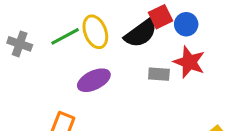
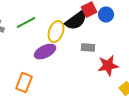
yellow ellipse: (95, 32) -> (56, 32), moved, turned 40
red star: (189, 62) -> (108, 66), moved, turned -30

